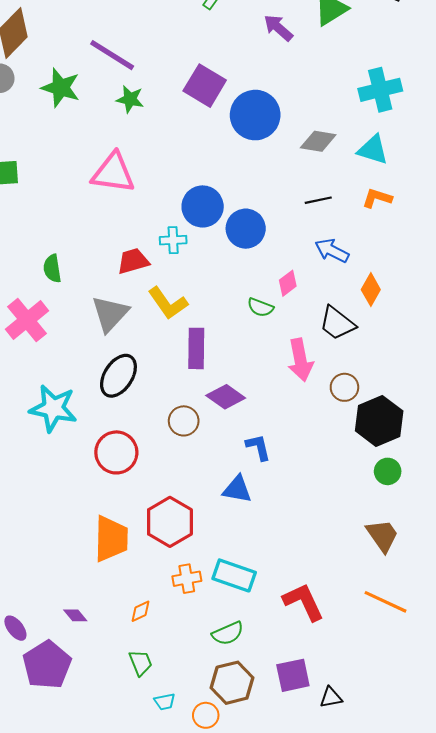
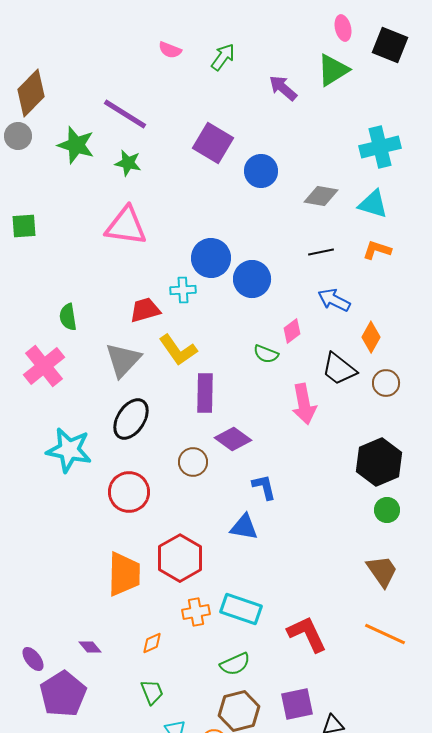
green star: (130, 99) -> (128, 163), moved
blue circle: (255, 115) -> (261, 171), size x0.7
brown circle: (344, 387) -> (386, 383), moved

